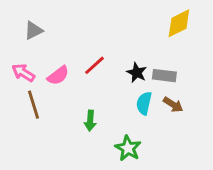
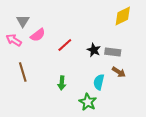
gray triangle: (33, 30) -> (23, 21), turned -32
pink arrow: (23, 73) -> (14, 40), moved
pink semicircle: (58, 76) -> (38, 35), moved
cyan semicircle: (144, 103) -> (99, 82), moved

